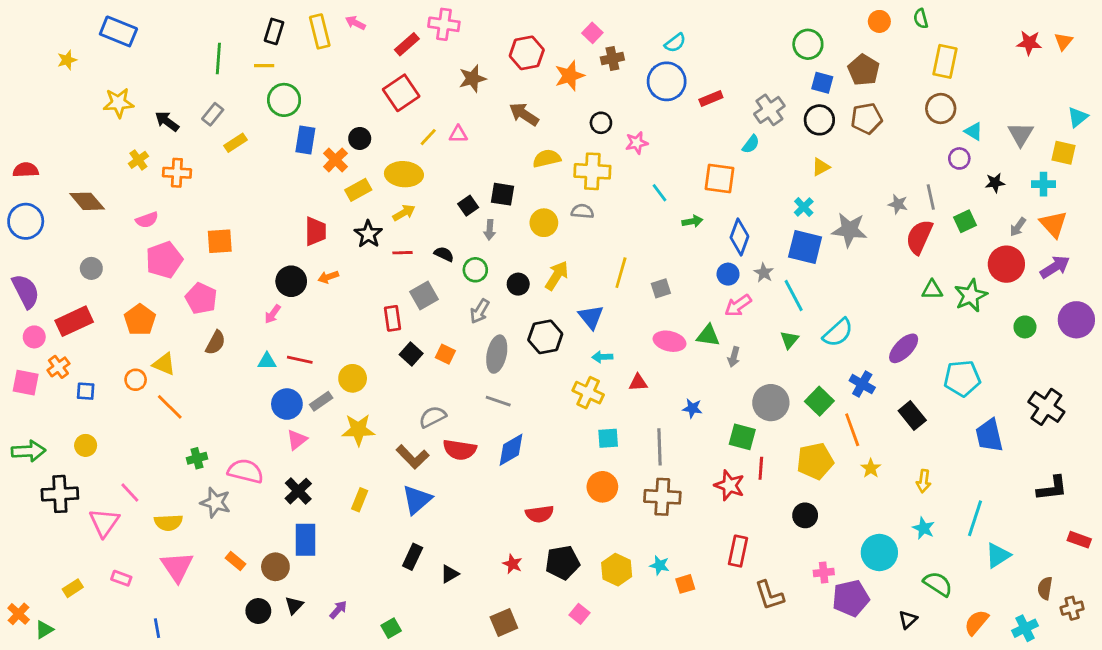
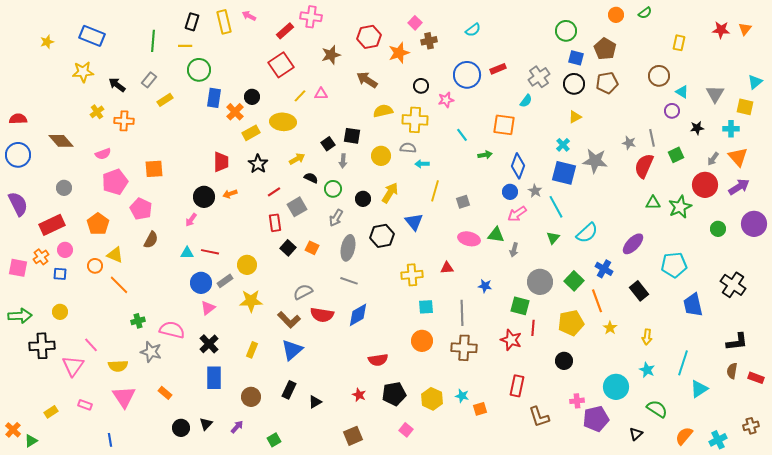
green semicircle: (921, 19) -> (645, 13), turned -112
blue rectangle: (118, 31) -> (92, 36), moved
yellow rectangle: (945, 61) -> (679, 43), moved, size x0.7
blue circle: (667, 81) -> (467, 75), moved
yellow arrow: (404, 213) -> (297, 159), moved
red line: (403, 253) -> (274, 192), moved, turned -32
pink circle: (34, 337) -> (65, 250), moved
cyan arrow: (602, 357) -> (422, 164), moved
yellow cross: (588, 393) -> (412, 275), turned -30
brown circle: (275, 567) -> (251, 397), moved
brown semicircle: (1045, 588) -> (732, 371), moved

